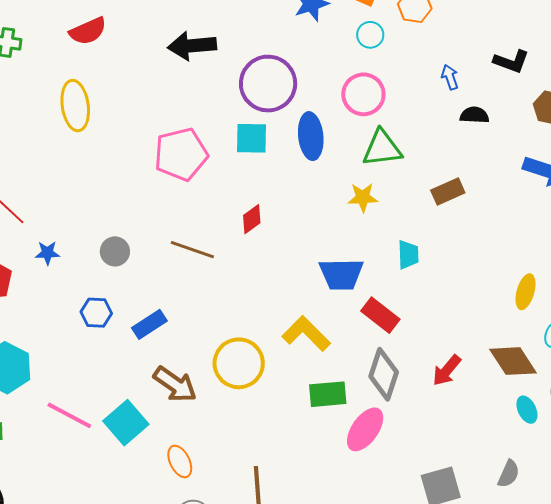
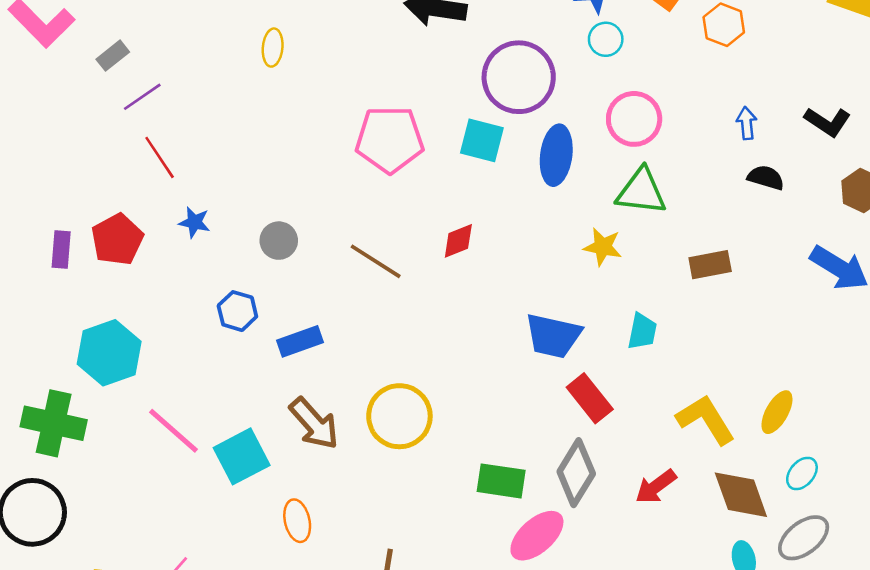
cyan circle: (370, 35) -> (606, 39), moved
yellow ellipse: (75, 106) -> (273, 48), size x0.6
yellow L-shape: (306, 334) -> (706, 419), moved

